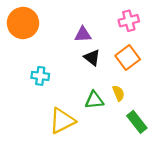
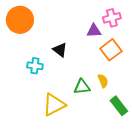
purple triangle: (83, 35) -> (94, 31), moved
black triangle: (92, 58) -> (60, 50), moved

